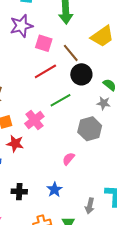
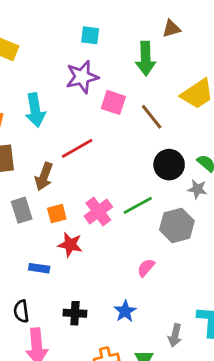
red line: (45, 71) -> (77, 148), moved
black circle: (81, 74) -> (169, 165), moved
green line: (61, 100) -> (138, 205), moved

